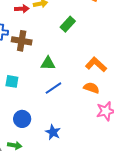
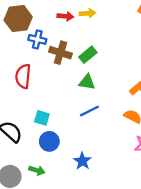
green rectangle: (68, 24) -> (88, 55), moved
cyan square: (12, 81) -> (42, 118), moved

